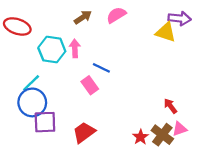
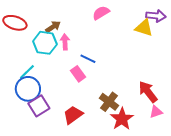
brown arrow: (83, 17) -> (53, 27), moved
red arrow: (170, 106) -> (148, 92), size x1.6
purple square: (45, 122) -> (39, 106), turned -30
brown cross: (162, 135) -> (109, 102), moved
red star: (140, 137) -> (122, 119), size x1.6

